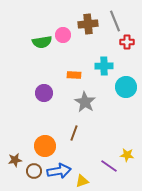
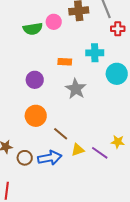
brown line: (74, 133) -> (61, 134), moved, turned -70
orange circle: (45, 146) -> (36, 116), moved
yellow triangle: (82, 181) -> (78, 150), moved

